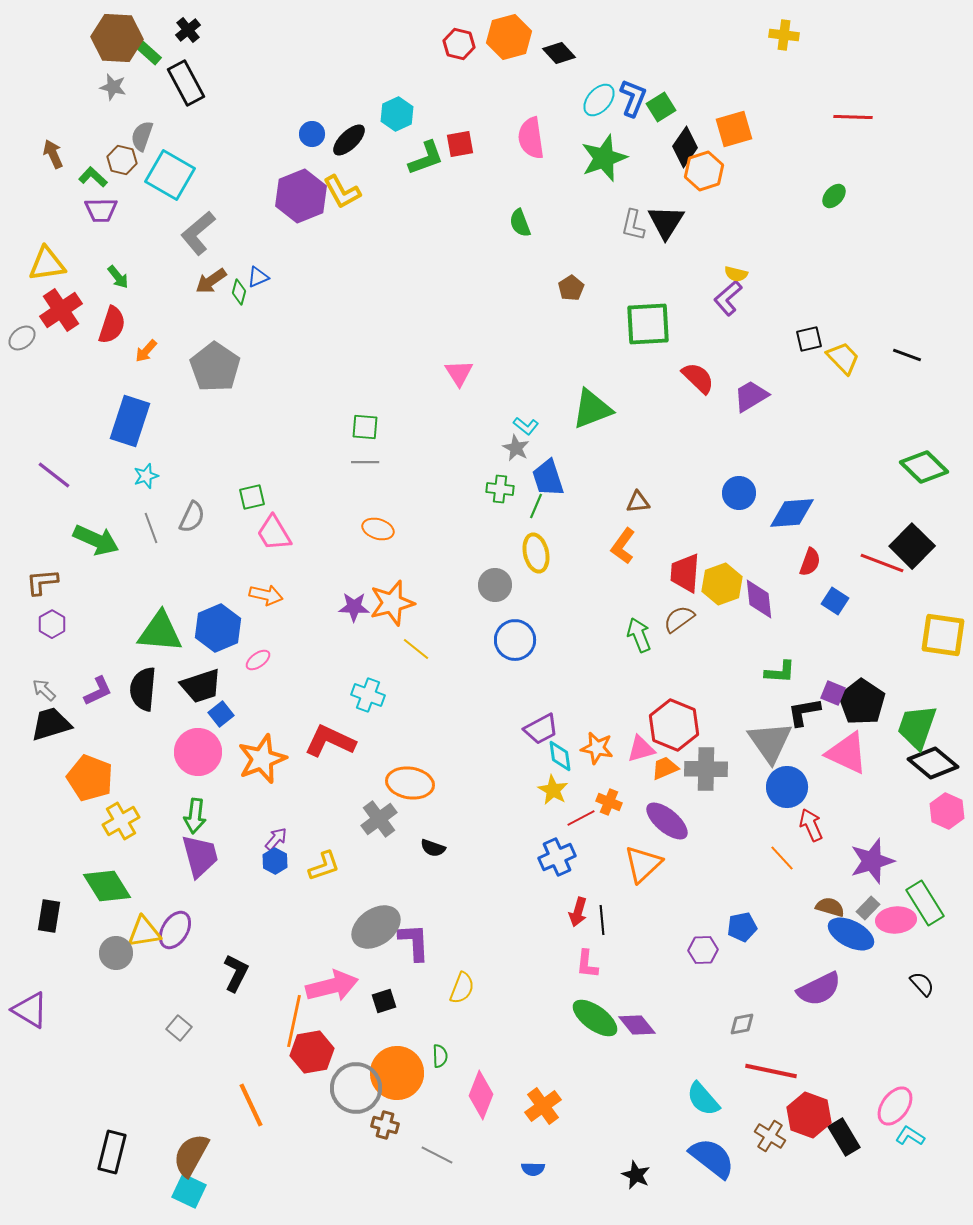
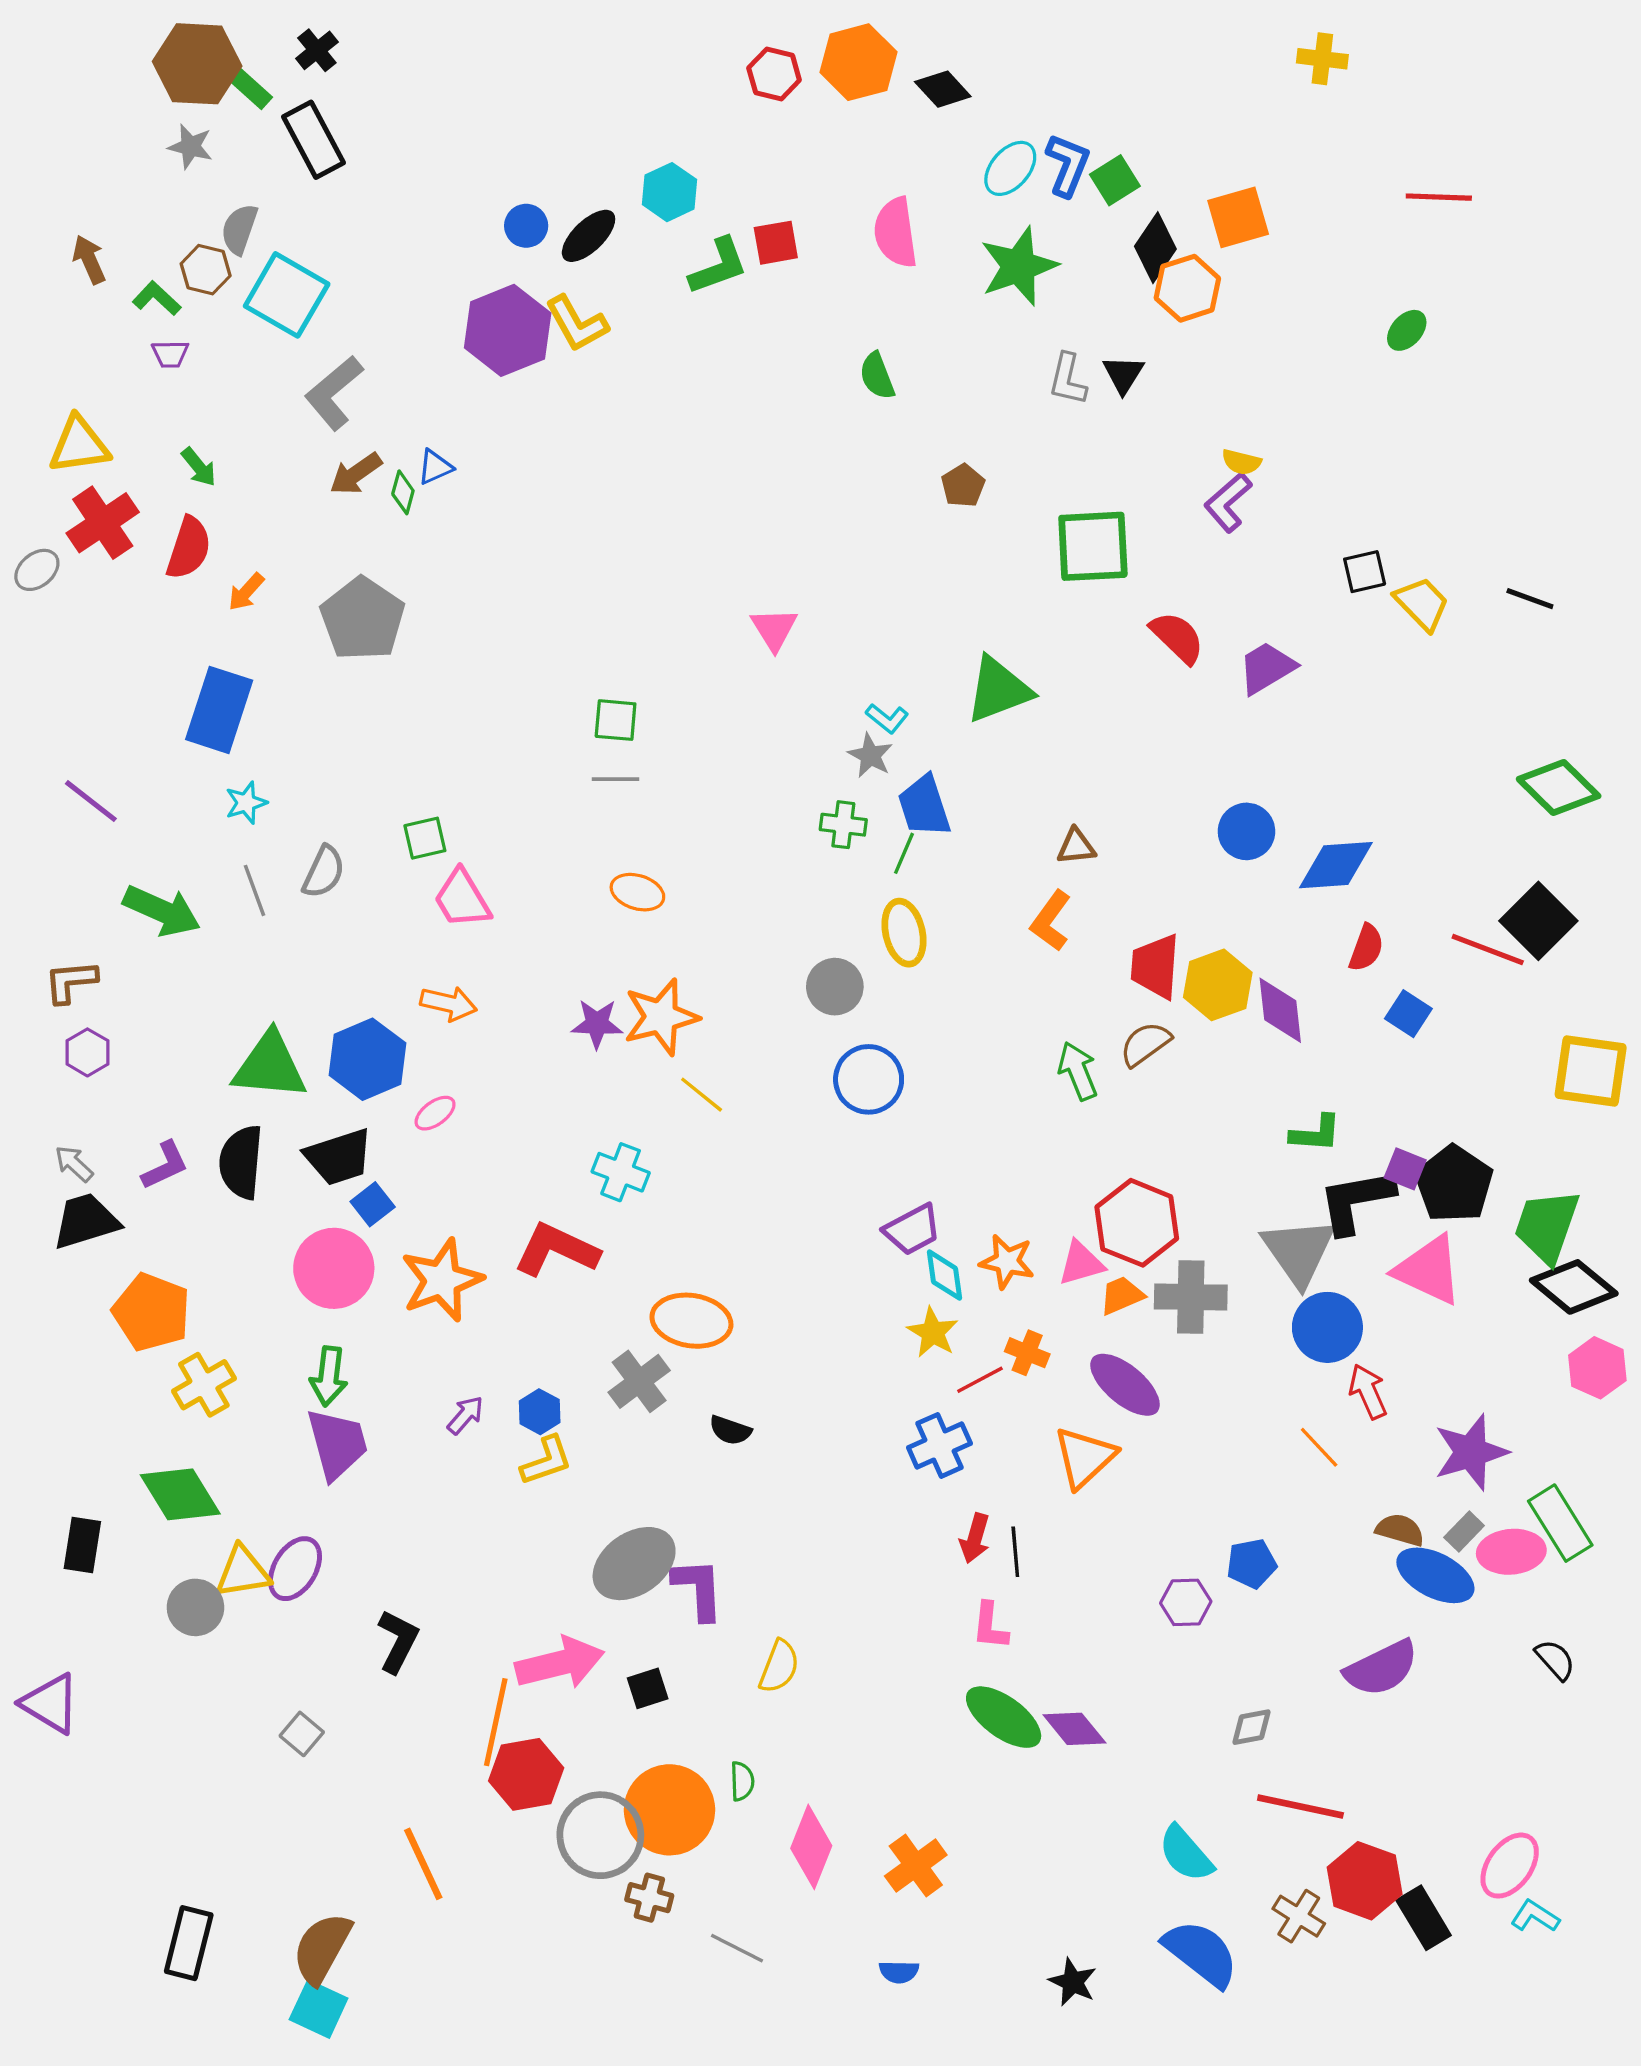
purple trapezoid: (101, 210) -> (170, 354), size x0.7
black triangle: (666, 222) -> (1123, 374), size x0.7
black L-shape: (804, 712) -> (1356, 1201), size x1.4
blue hexagon: (275, 861) -> (540, 1412), moved

